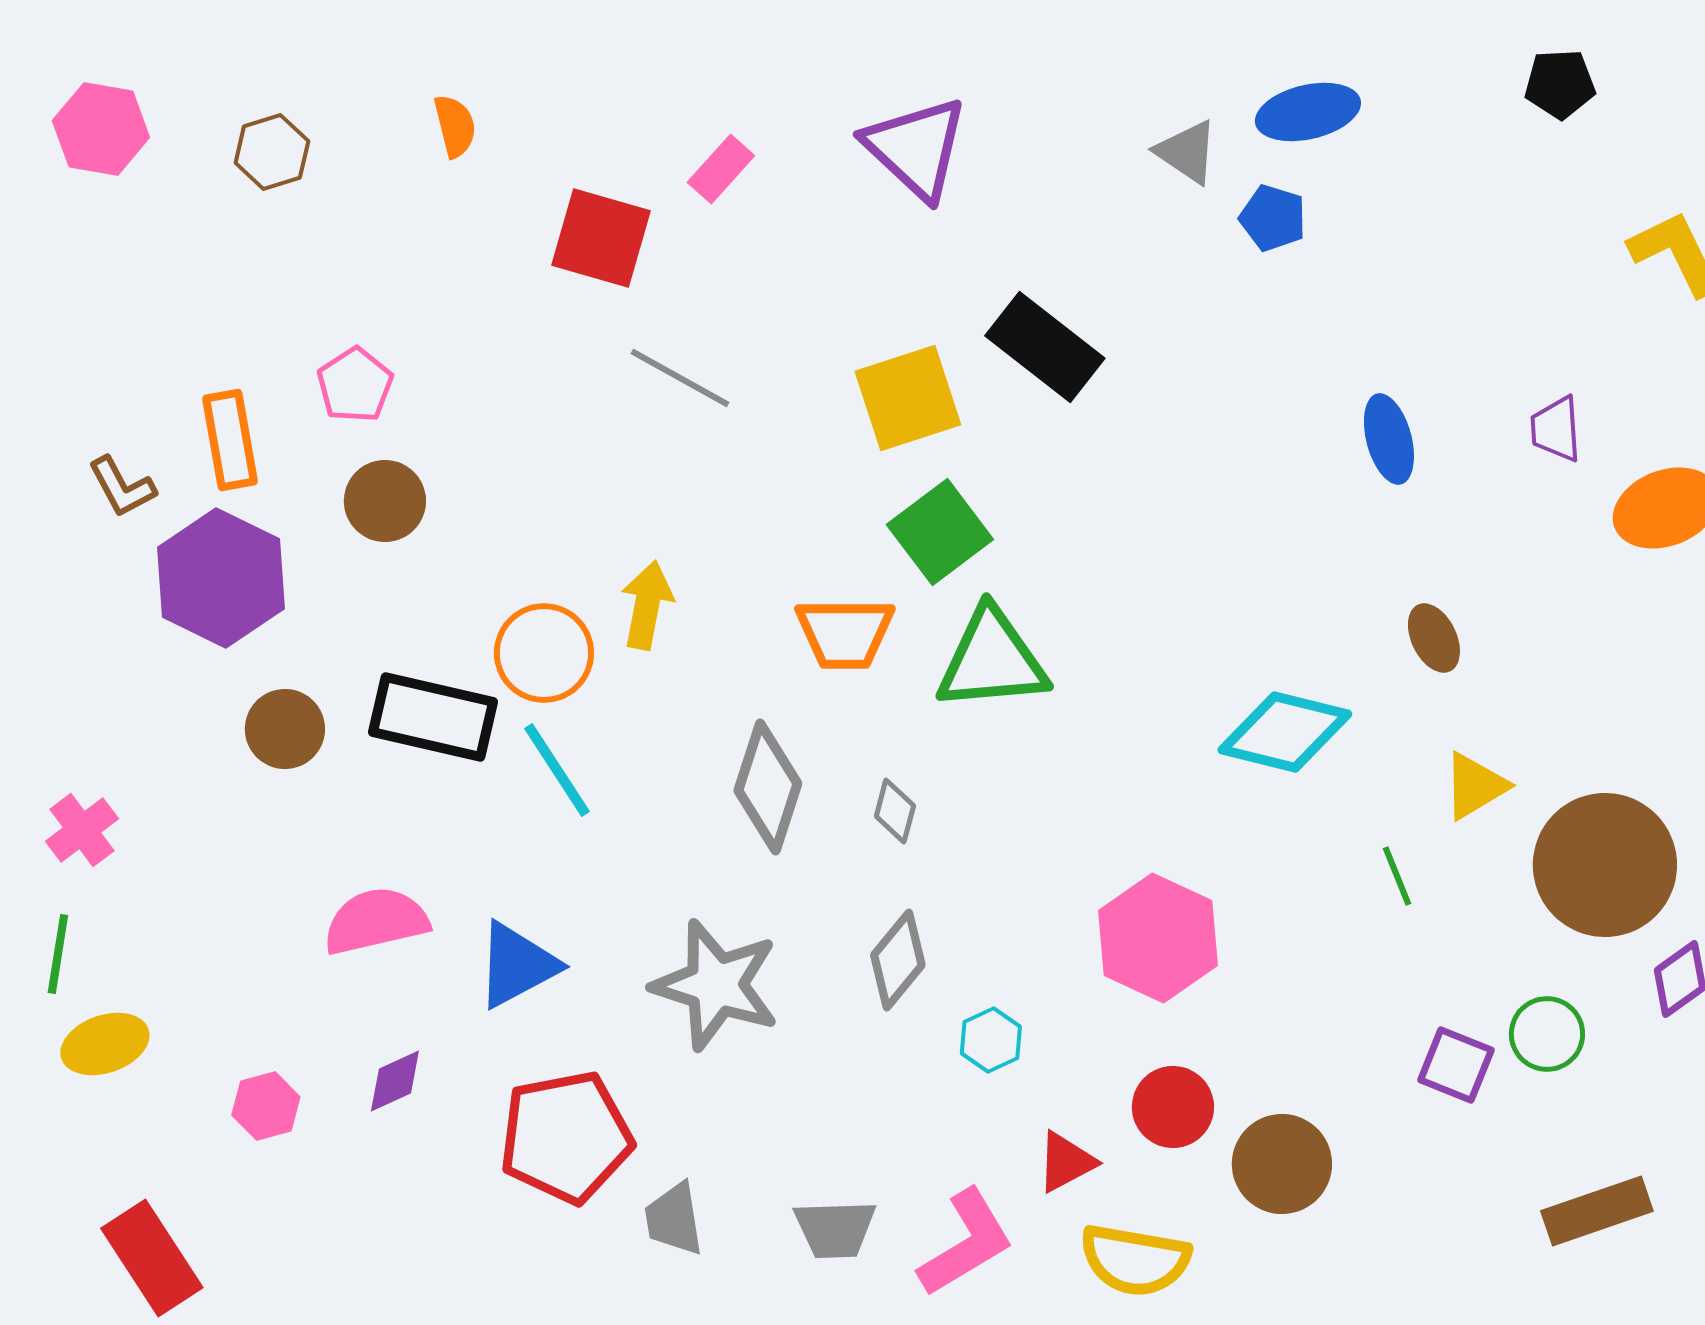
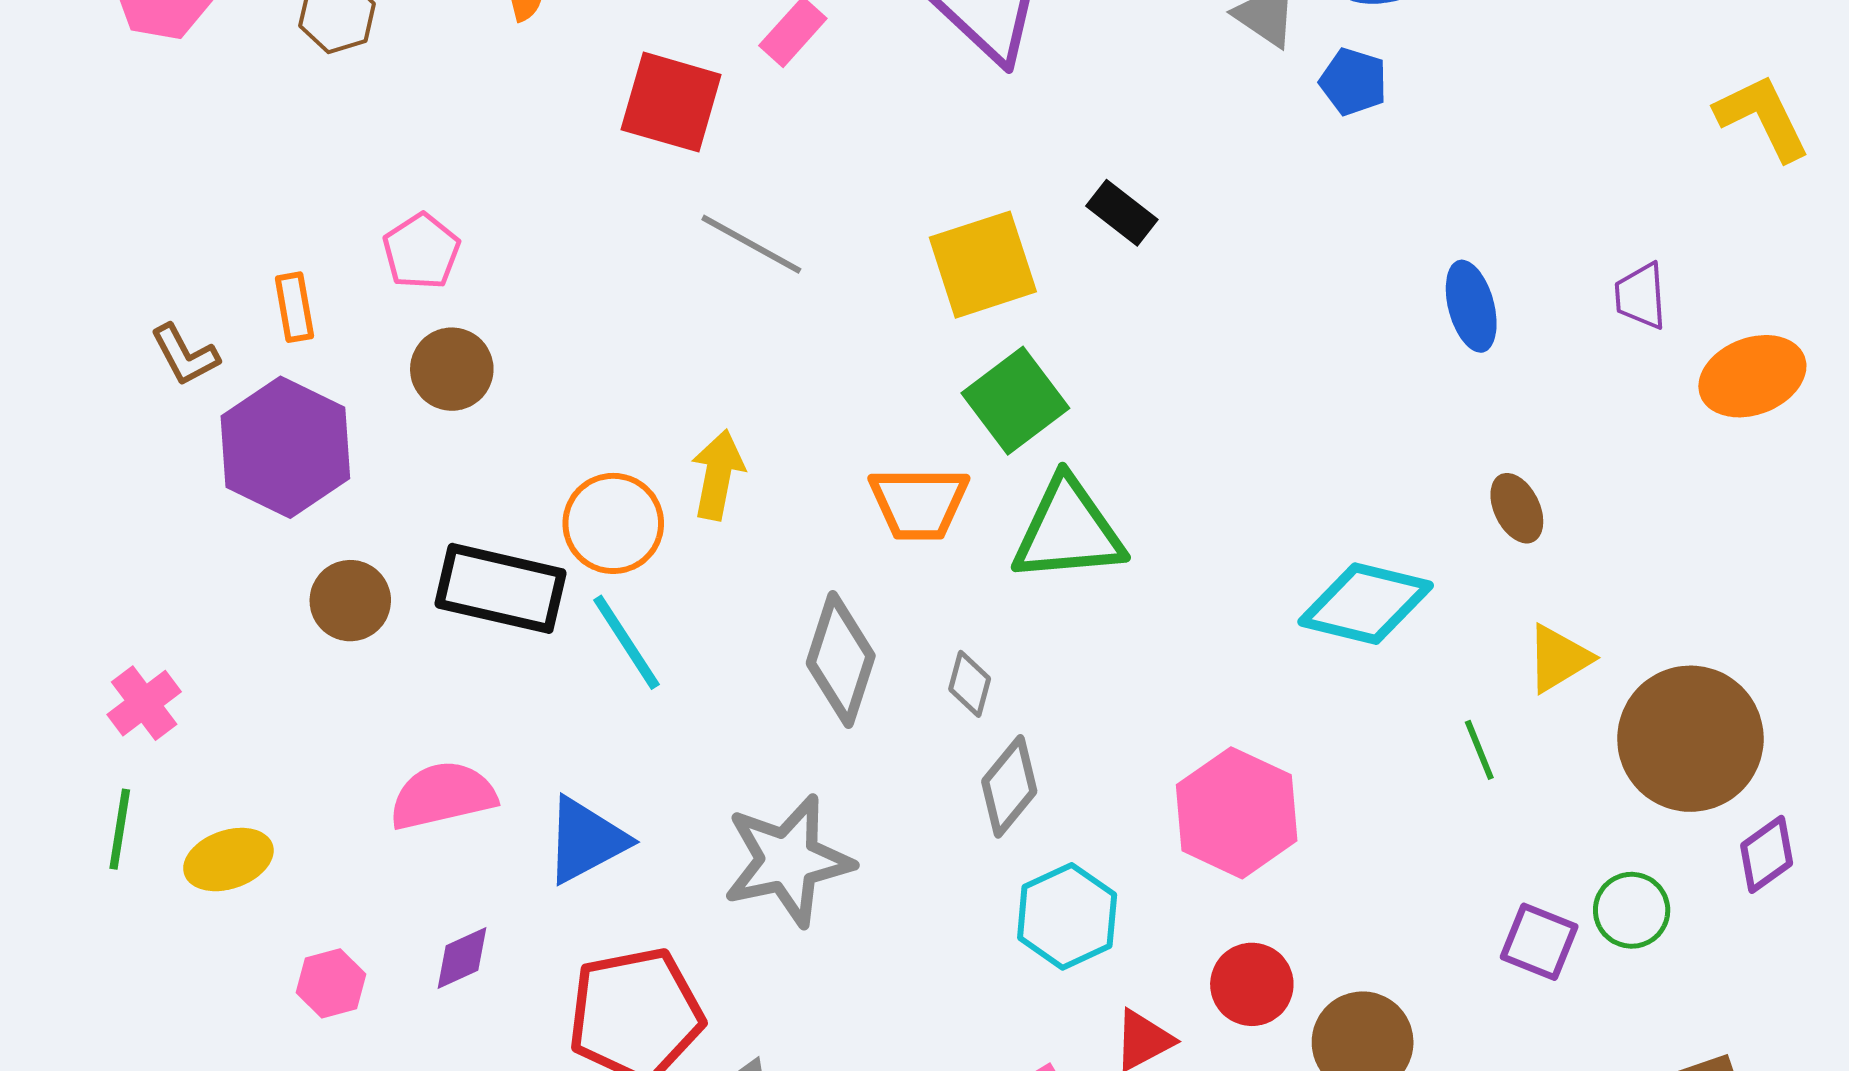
black rectangle: (1045, 347) -> (1122, 213), size x0.6
orange rectangle: (230, 440) -> (294, 307), size x0.7
gray diamond: (898, 960) -> (1009, 786), moved
gray star: (716, 985) -> (788, 861), turned -30
cyan hexagon: (991, 1040) -> (1067, 916), size x1.6
yellow ellipse: (105, 1044) -> (228, 860), moved

